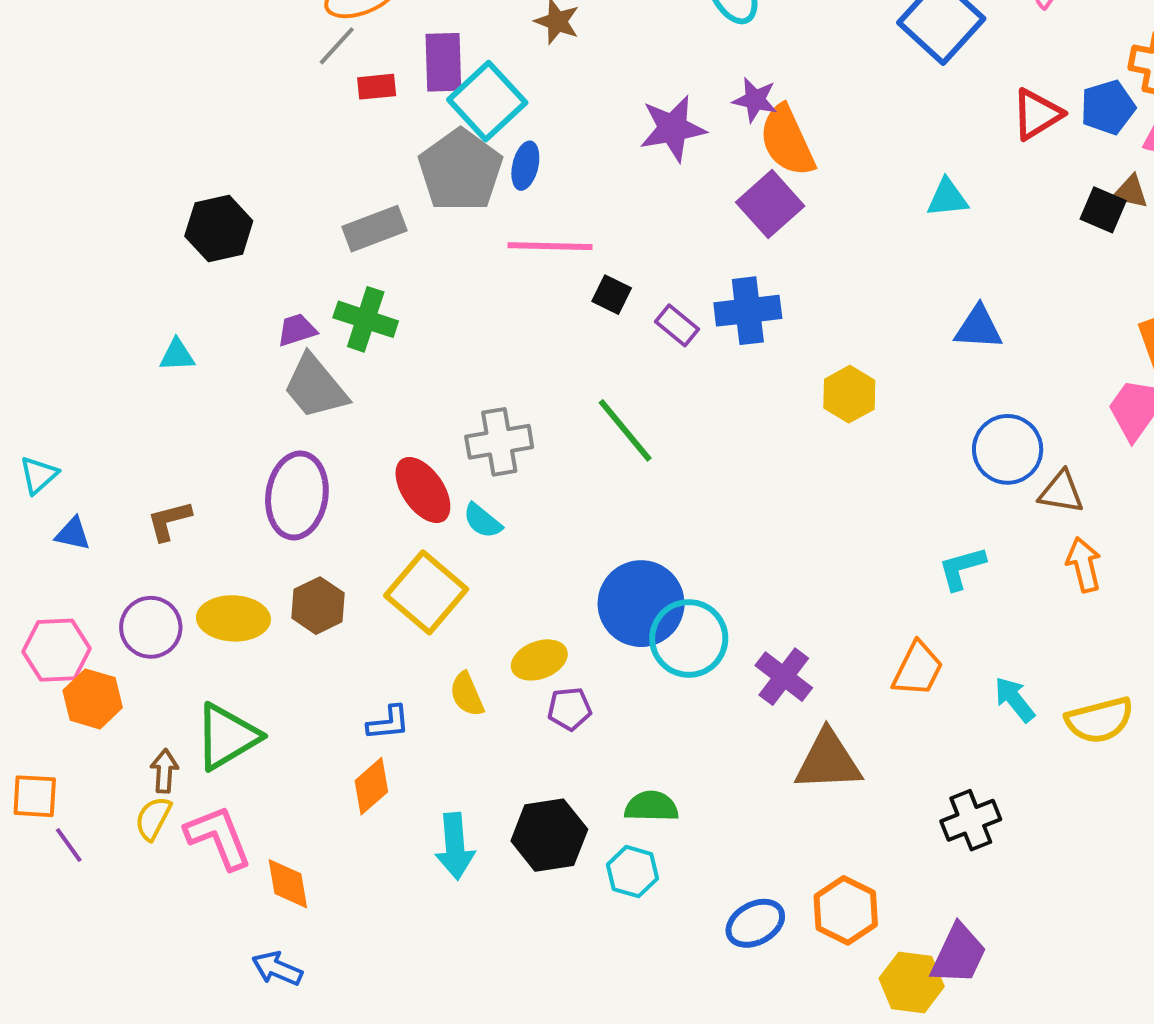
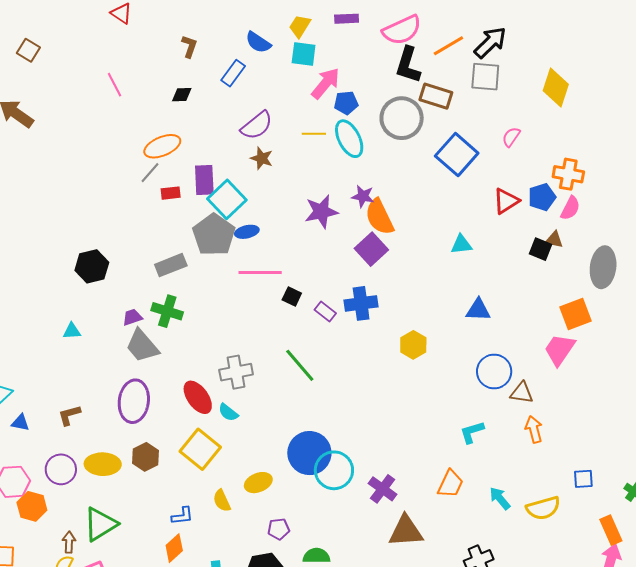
blue ellipse: (525, 166) -> (247, 232), turned 65
purple pentagon: (569, 709) -> (279, 529), moved

